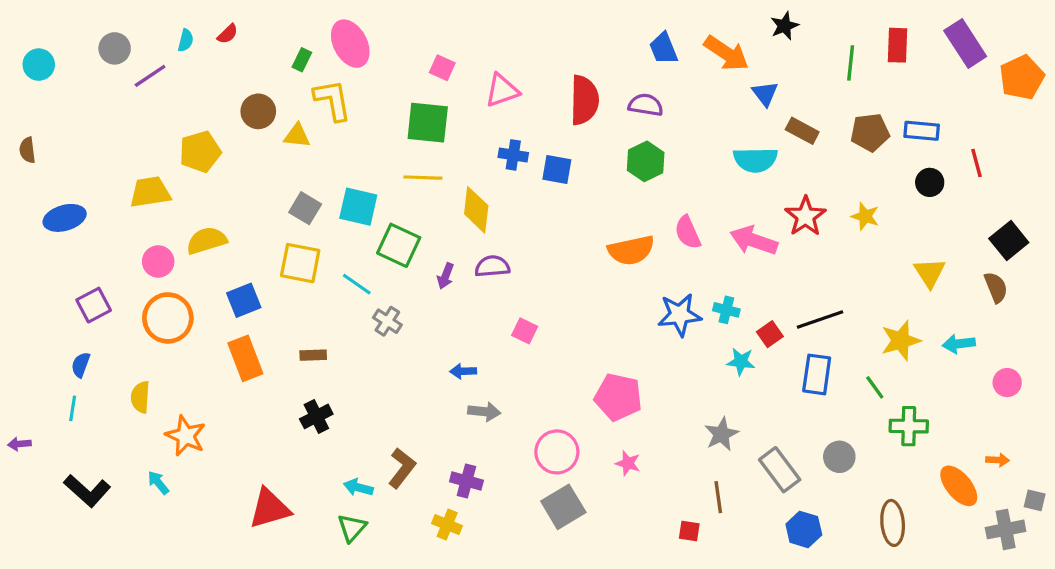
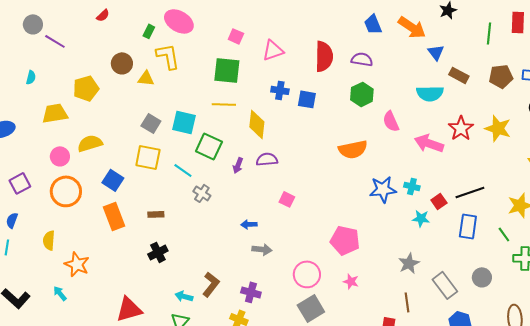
cyan semicircle: (186, 40) -> (31, 77), moved
pink ellipse: (350, 44) -> (179, 21), turned -32
purple line: (150, 76) -> (55, 41), turned 65
yellow star: (865, 216) -> (498, 128), size x1.5
pink semicircle: (688, 232) -> (391, 121), moved
blue square: (244, 300) -> (113, 180), turned -35

